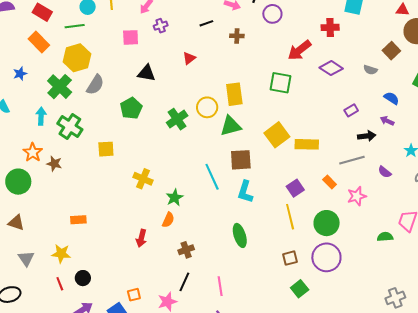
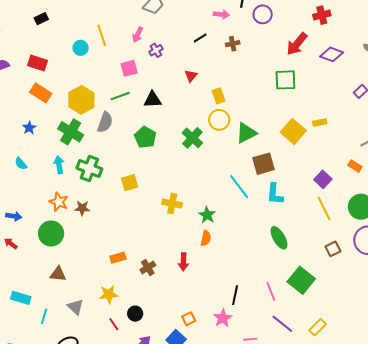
green line: (75, 26) -> (120, 96), moved
yellow rectangle: (234, 94) -> (218, 96), moved, size x0.7
yellow rectangle: (307, 144) -> (320, 123), moved, size x0.6
brown cross: (186, 250) -> (148, 267), moved
green square: (300, 289) -> (301, 280), moved, size x1.5

